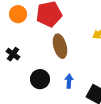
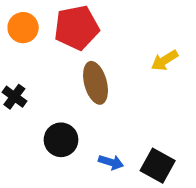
blue arrow: (69, 81) -> (111, 162), moved, turned 104

